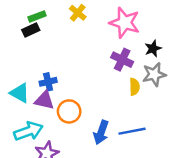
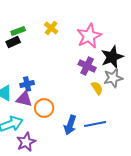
pink star: (125, 23) -> (89, 36), turned 30
black star: (153, 49) -> (112, 57), size x1.6
yellow semicircle: (134, 87) -> (97, 88), turned -32

